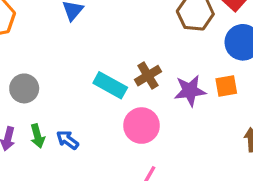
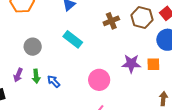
brown cross: (148, 76) -> (111, 21), moved
cyan rectangle: (110, 85) -> (73, 39), moved

